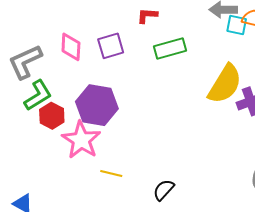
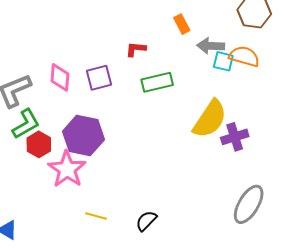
yellow line: (111, 173) -> (96, 216), moved

